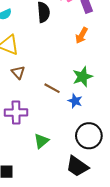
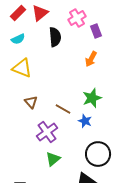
brown triangle: (18, 72) -> (31, 102), moved
purple cross: (16, 113) -> (47, 132), moved, turned -35

